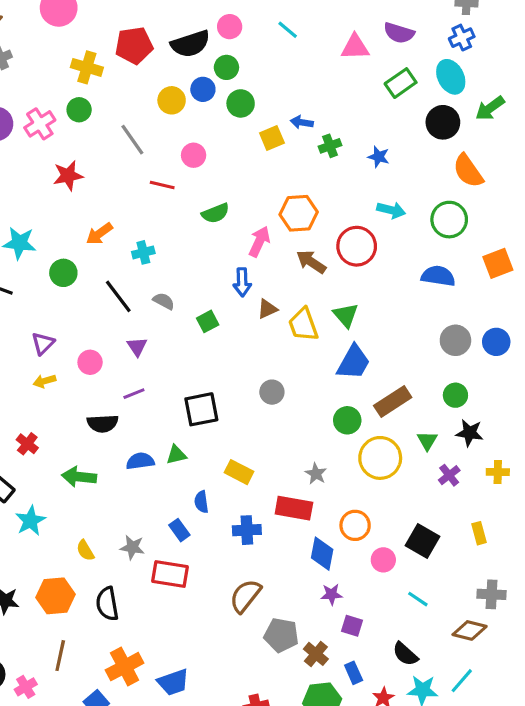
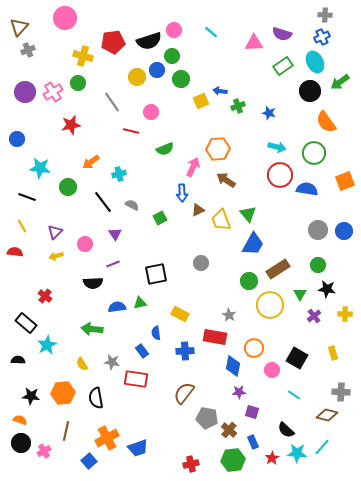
red circle: (357, 246) -> (280, 175), moved
green arrow: (79, 477) -> (92, 329), moved

